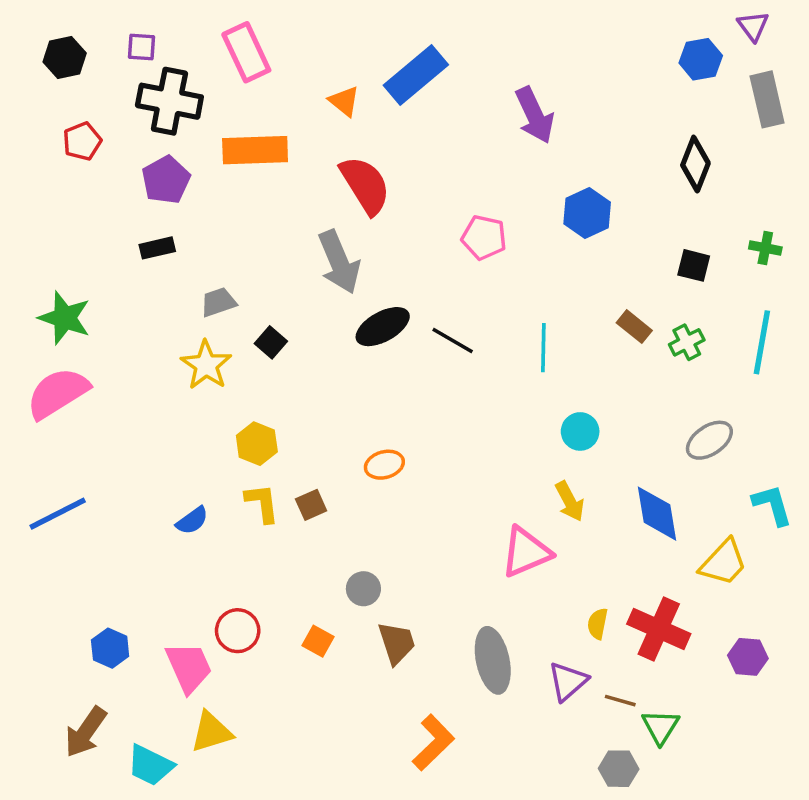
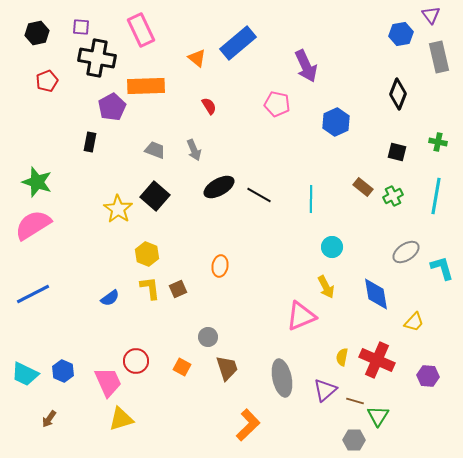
purple pentagon: (166, 180) -> (112, 107), moved
red semicircle: (365, 185) -> (209, 106), size x0.5
pink pentagon: (484, 237) -> (277, 104), moved
black rectangle: (157, 248) -> (90, 142), turned -66
gray arrow: (339, 262) -> (194, 150), size x0.6
gray trapezoid: (218, 302) -> (155, 150), moved, turned 40
black square: (271, 342) -> (155, 196), size x1.6
orange ellipse: (384, 465) -> (220, 266), turned -65
cyan L-shape: (772, 505) -> (442, 268), moved
yellow trapezoid: (723, 563) -> (414, 322), size x0.7
brown arrow: (86, 732) -> (49, 419), size x0.6
cyan trapezoid: (150, 765) -> (25, 374), moved

